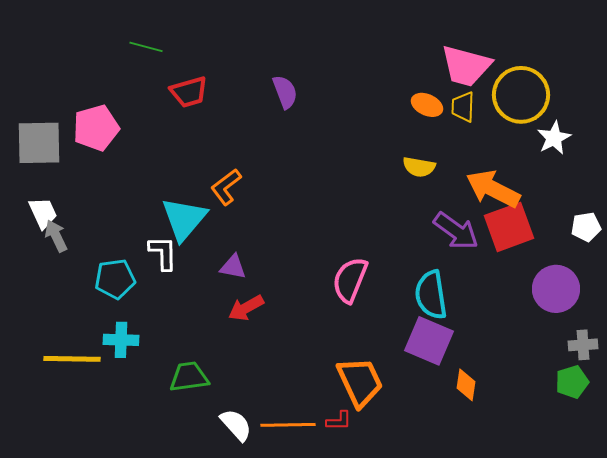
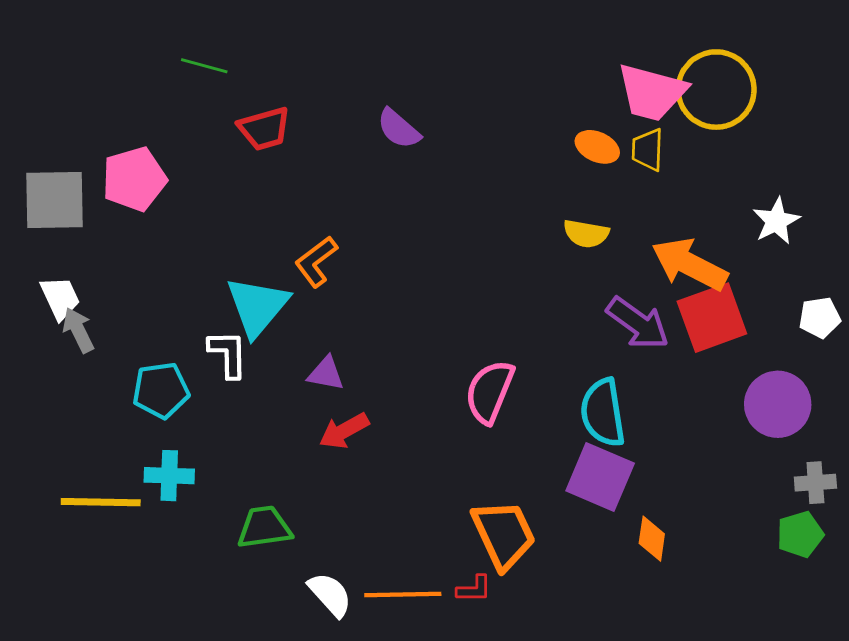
purple semicircle: (285, 92) -> (399, 129), turned 152
yellow circle: (521, 95) -> (716, 90), moved
white star: (554, 138) -> (776, 221), moved

